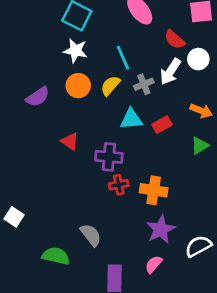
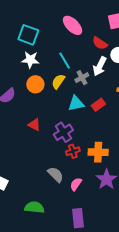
purple cross: (109, 157) -> (63, 132), turned -30
gray semicircle: (91, 235) -> (56, 175), moved
pink semicircle: (154, 264) -> (76, 184), moved

